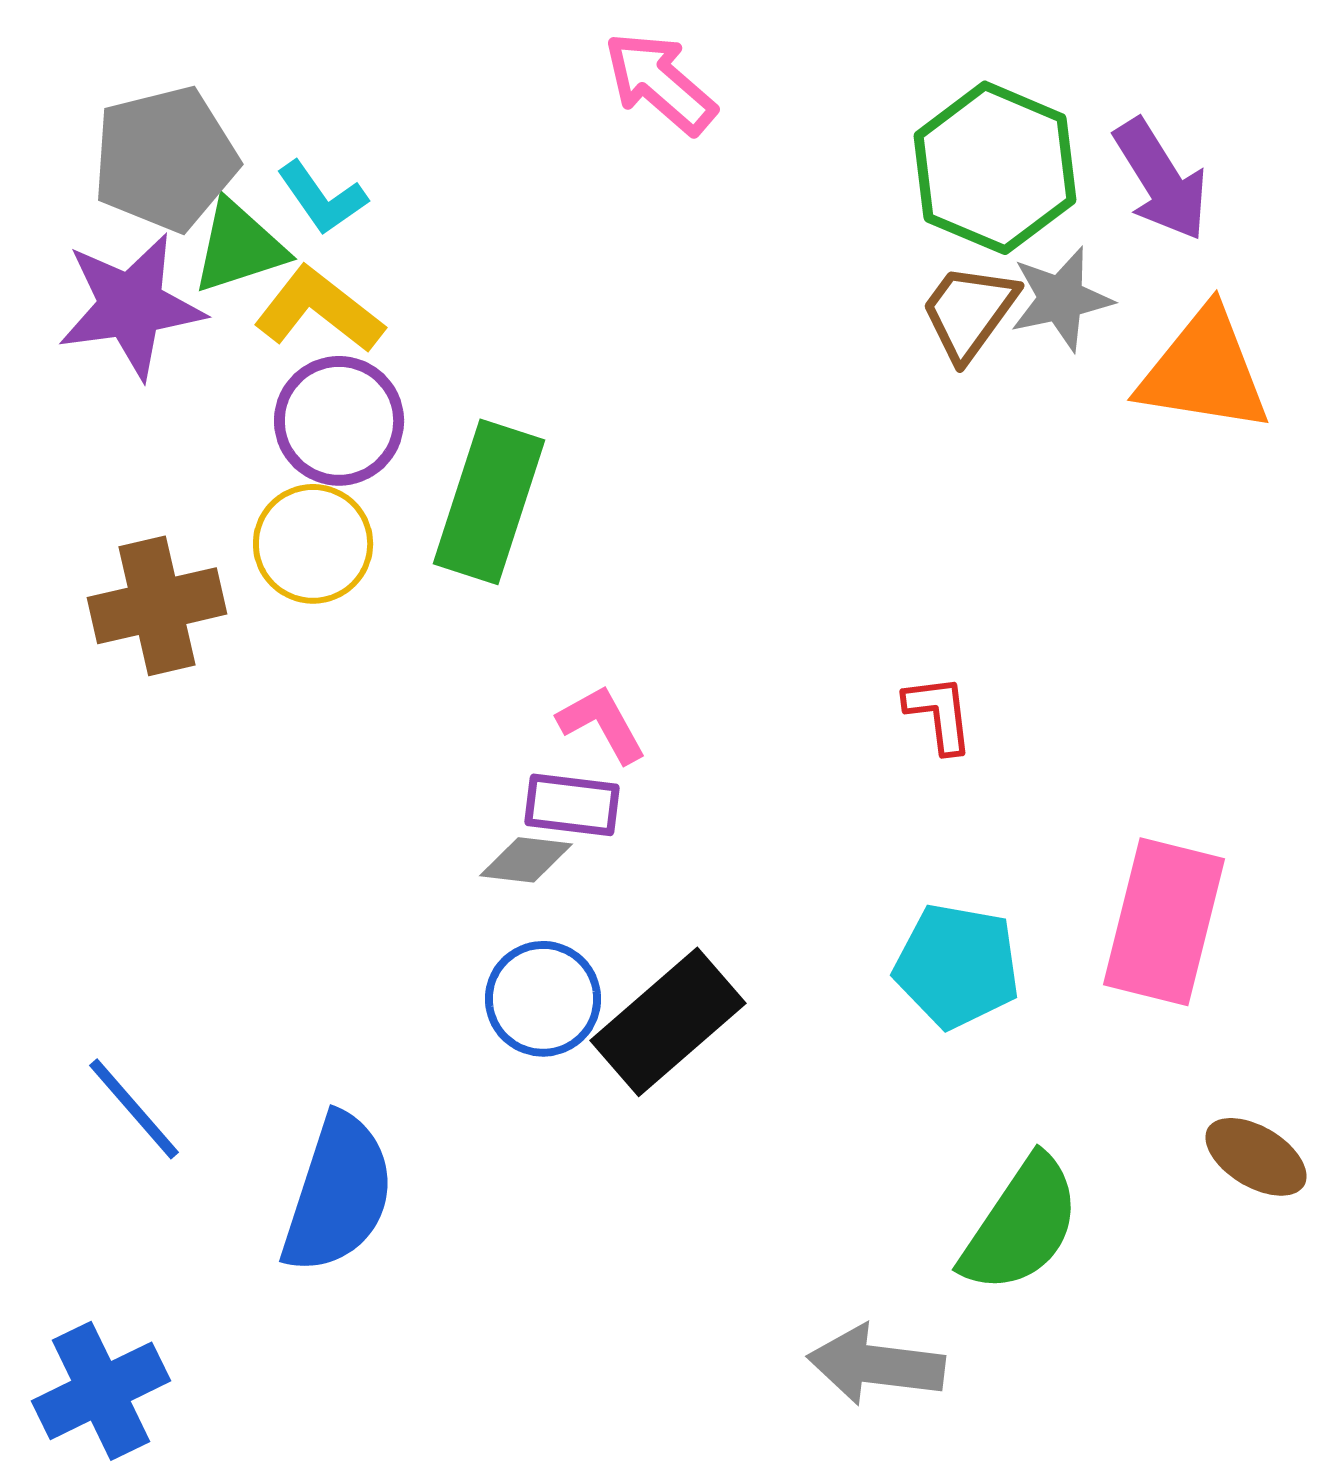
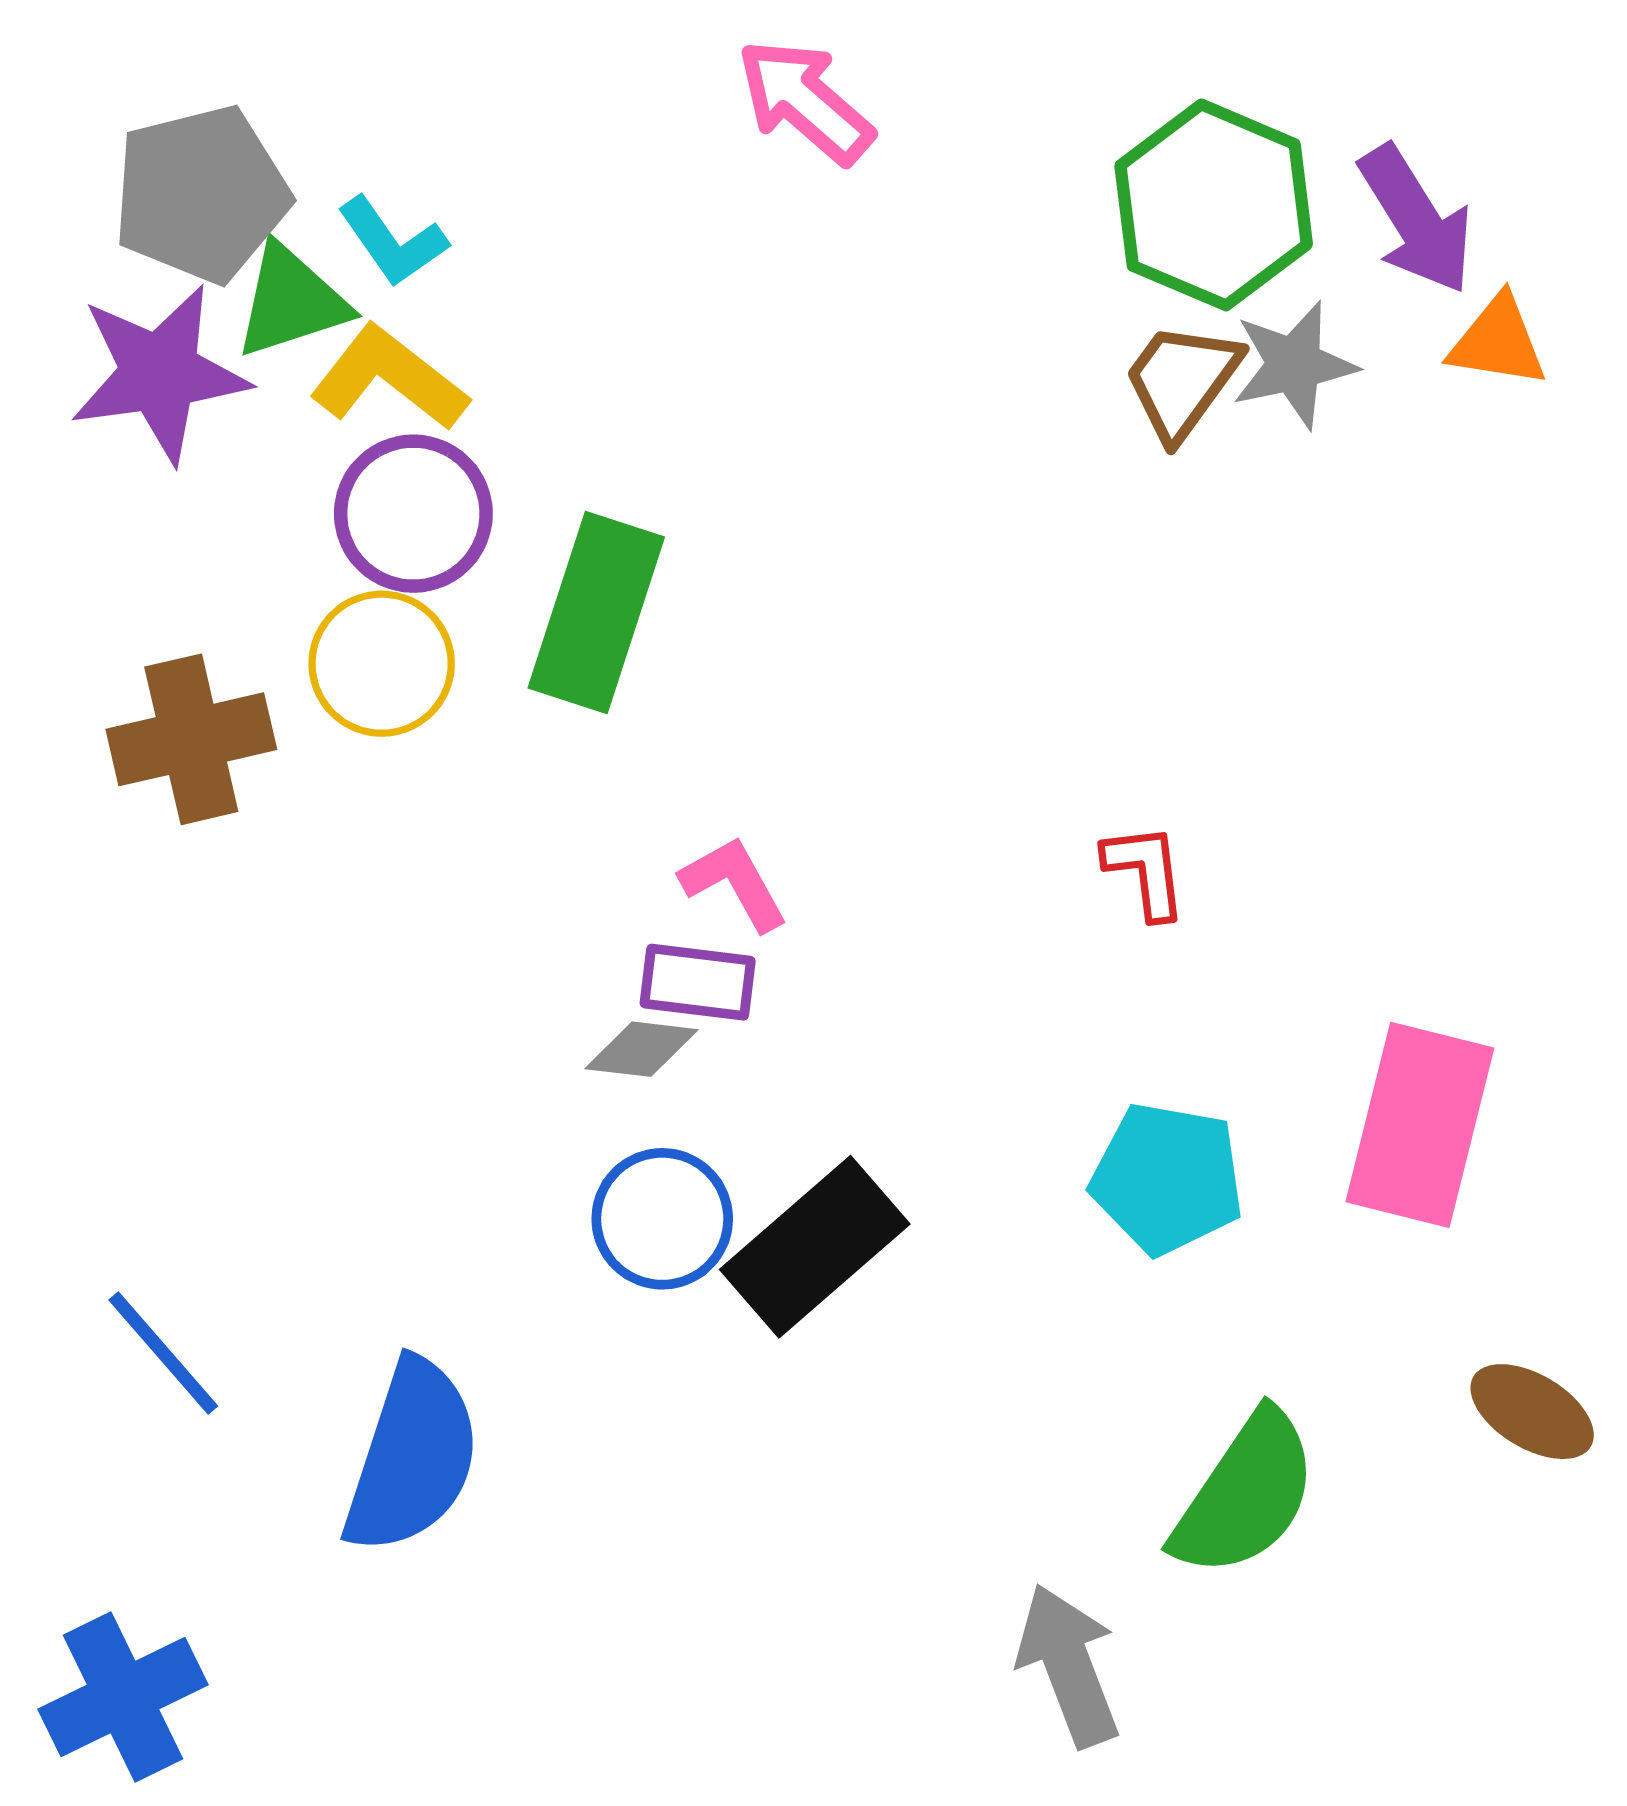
orange triangle: (1204, 371) -> (1498, 342), moved, size x0.6
gray arrow: (876, 1365) -> (1068, 1665), turned 62

